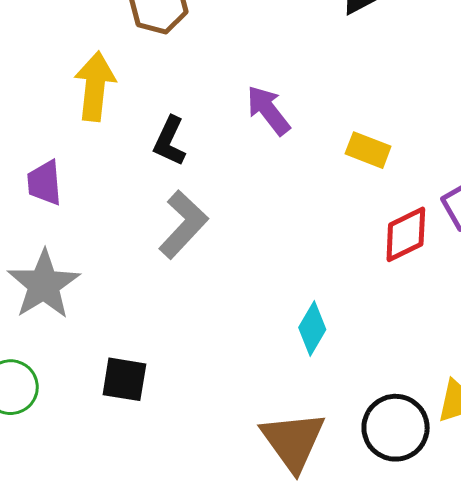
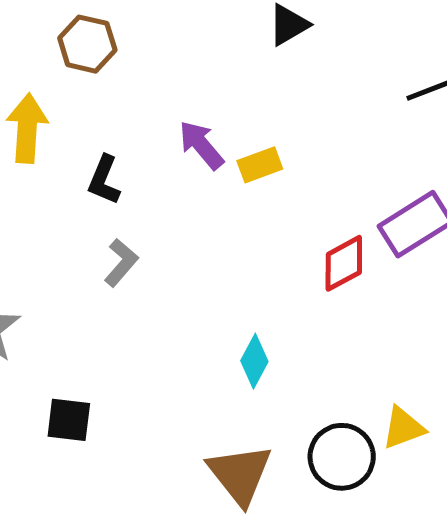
yellow rectangle: (368, 150) -> (260, 165), moved, turned -39
gray L-shape: (183, 225) -> (121, 263), size x0.7

